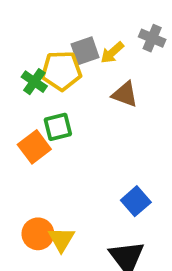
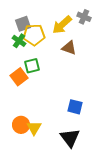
gray square: (85, 51) -> (23, 24), moved
yellow arrow: (112, 53) -> (62, 25), size x1.5
blue square: (136, 201) -> (75, 107), turned -35

